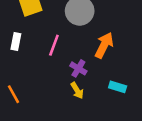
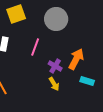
orange arrow: (104, 45) -> (76, 59), moved

